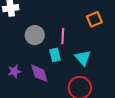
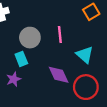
cyan rectangle: (55, 55) -> (21, 59), moved
purple diamond: (39, 73) -> (59, 75), moved

